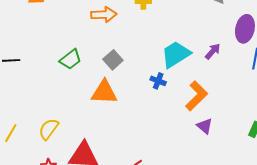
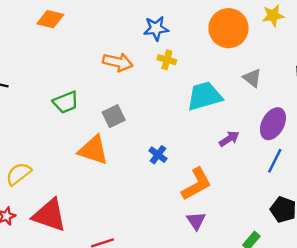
cyan trapezoid: (176, 54) -> (204, 96), moved

